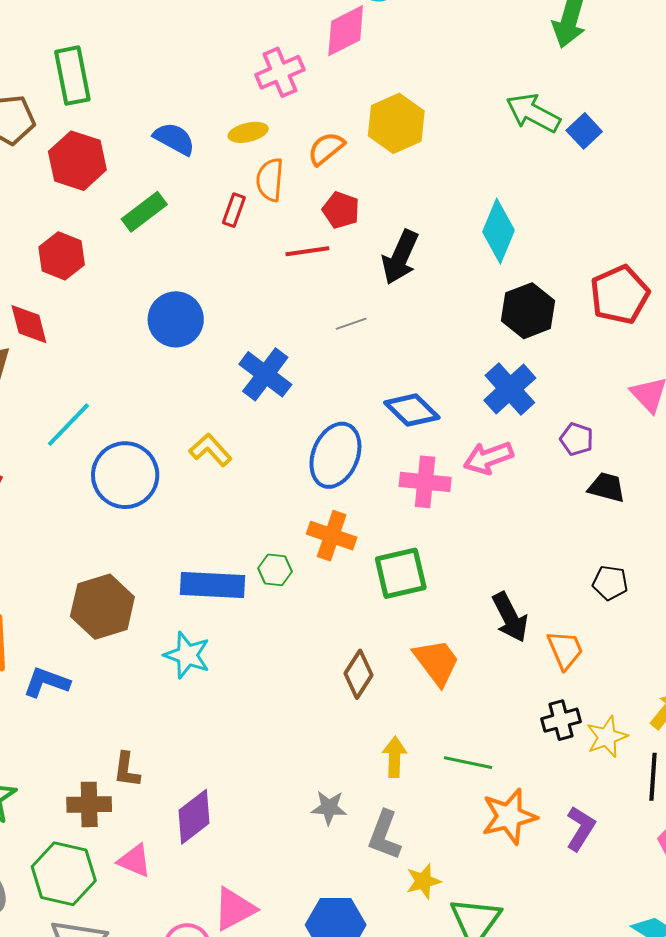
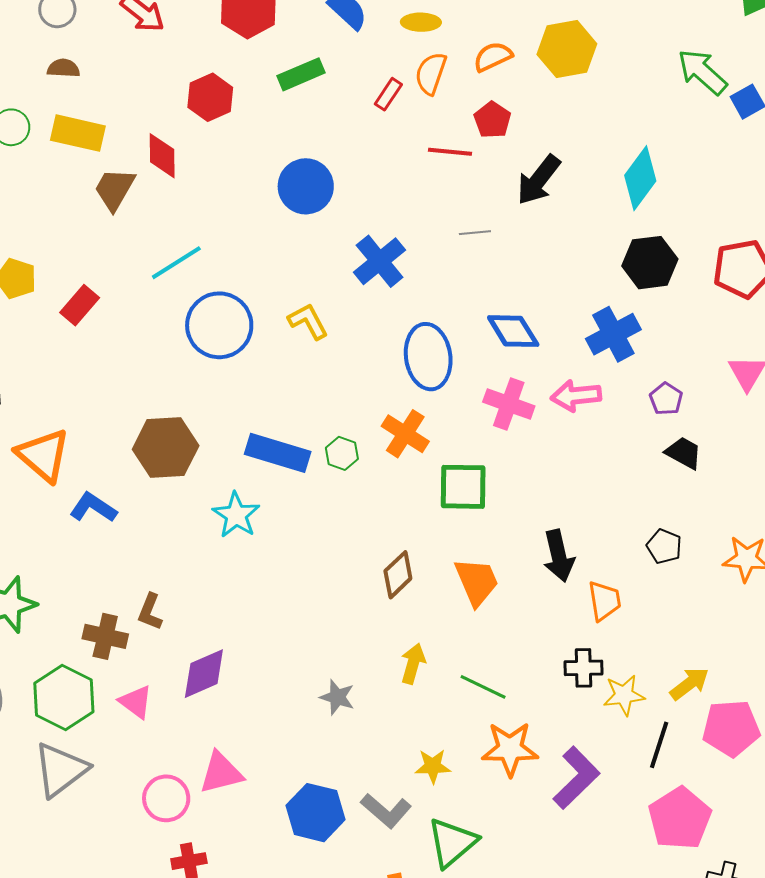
blue ellipse: (335, 455) -> (428, 357), turned -44
purple L-shape: (580, 828) -> (576, 778), size x1.4
gray L-shape: (384, 835) -> (386, 811), moved, turned -84
yellow star: (423, 881) -> (433, 766), moved

